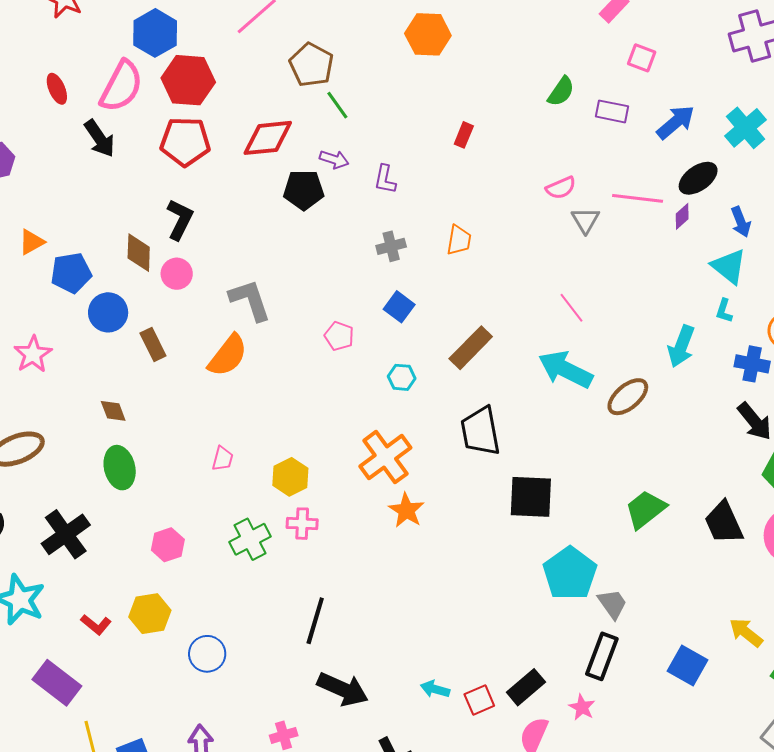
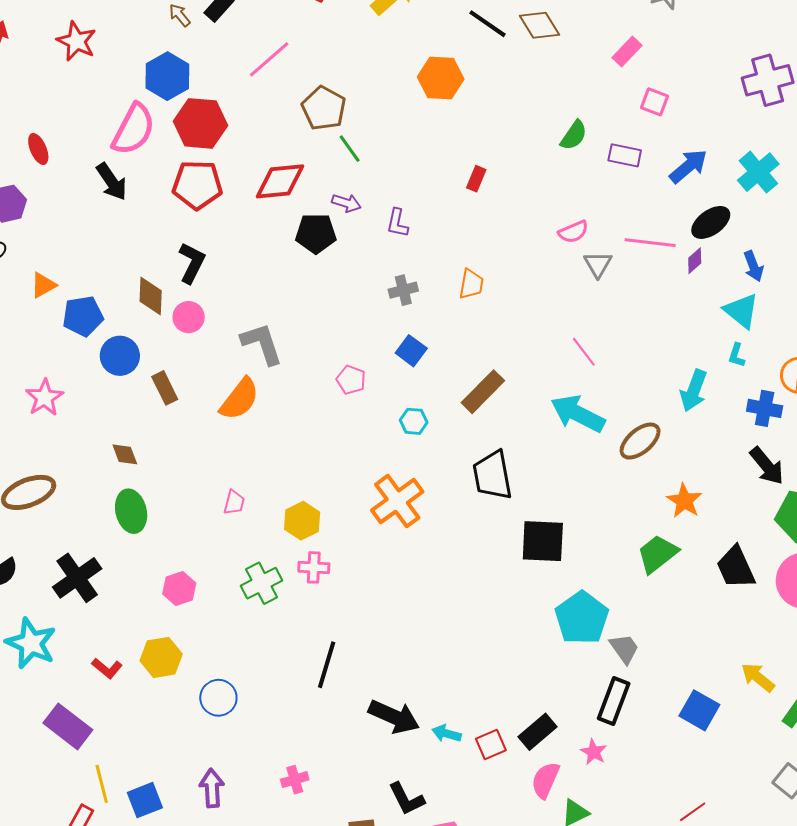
red ellipse: (57, 89) -> (38, 149), moved
orange star: (406, 510) -> (684, 501), moved
black arrow: (343, 689) -> (394, 717), moved

